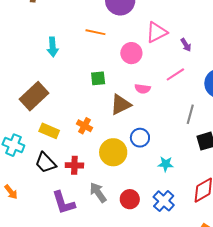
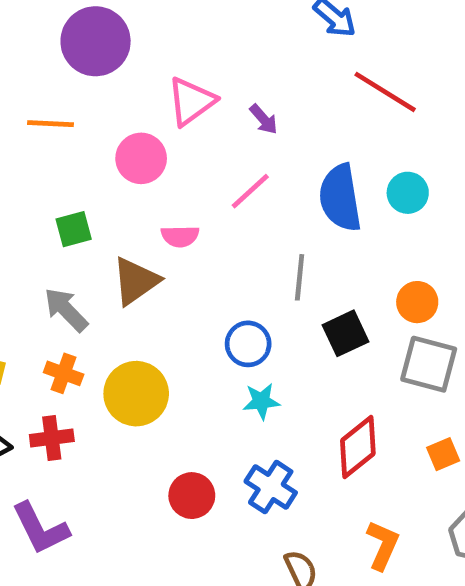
orange cross: (85, 126) -> (64, 373), moved
blue circle: (140, 138) -> (248, 344), moved
gray arrow: (98, 193) -> (66, 310), moved

